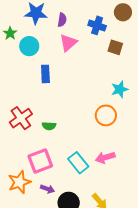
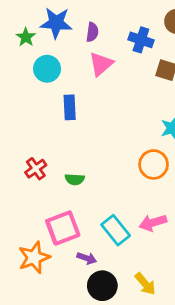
green star: (10, 33) -> (26, 37), moved
red cross: (21, 118) -> (36, 169), size x0.7
purple arrow: (47, 189) -> (87, 258), moved

